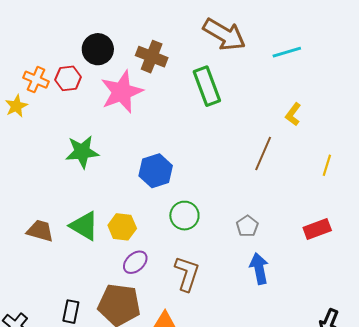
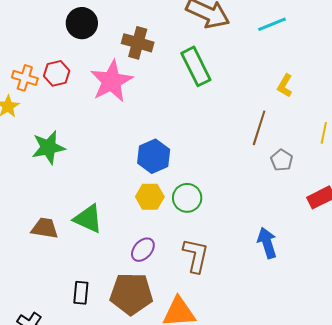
black circle: (98, 49) -> (82, 23), moved
green star: (82, 152) -> (48, 147), moved
gray pentagon: (247, 226) -> (282, 160), moved
yellow hexagon: (122, 227) -> (150, 197), moved
black rectangle: (71, 312) -> (81, 293), moved

